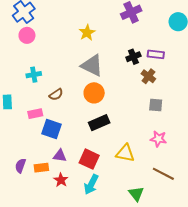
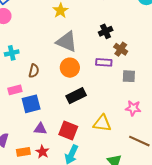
purple rectangle: (156, 54) -> (104, 62), moved
brown semicircle: (56, 95) -> (34, 71), turned -40
blue square: (51, 129) -> (31, 104), turned -30
orange rectangle: (41, 168) -> (23, 152), moved

